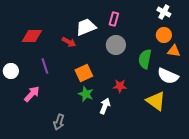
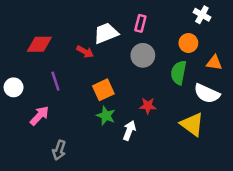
orange circle: (164, 35) -> (188, 43), moved
gray arrow: (59, 122) -> (59, 150), moved

